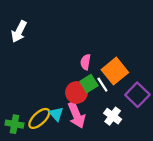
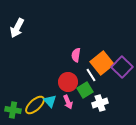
green square: (89, 83) -> (85, 90), moved
purple square: (137, 95) -> (122, 67), moved
pink arrow: (76, 115) -> (68, 102), size x0.6
white cross: (113, 116) -> (100, 103), turned 35

